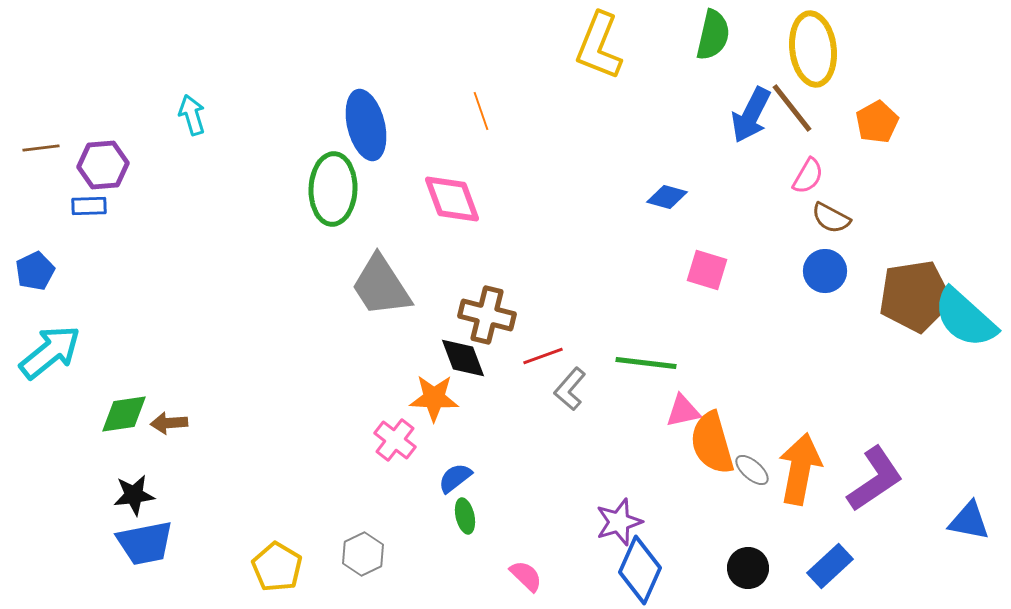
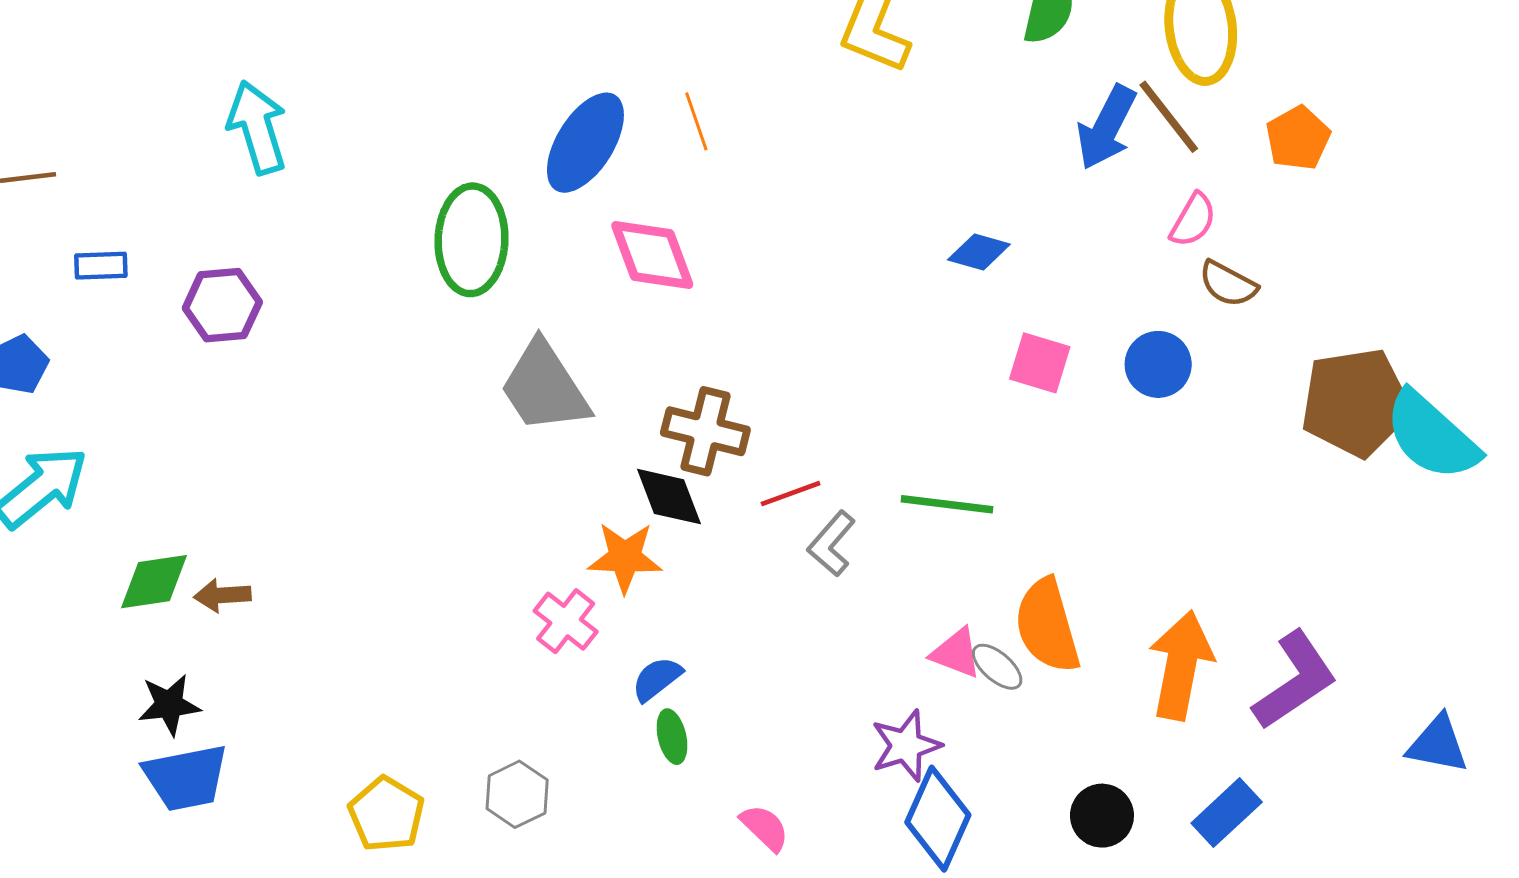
cyan arrow: (192, 115) -> (257, 127), size x1.5
blue ellipse: (366, 125) -> (585, 143), moved, turned 46
purple hexagon: (103, 165) -> (222, 305), moved
blue circle: (825, 271) -> (1158, 364), moved
pink triangle: (683, 411) -> (956, 653), moved, turned 33
gray ellipse: (752, 470) -> (997, 667), moved

